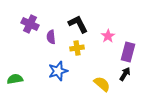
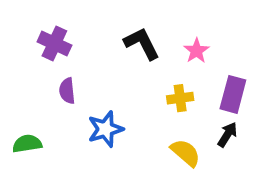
pink star: (108, 36) -> (196, 51), moved
purple semicircle: (51, 37) -> (67, 91), moved
yellow cross: (77, 48) -> (180, 98), moved

